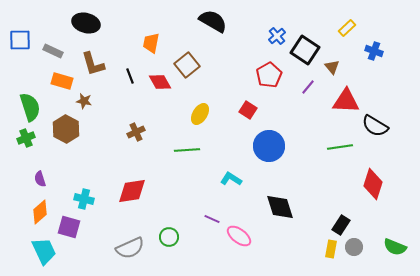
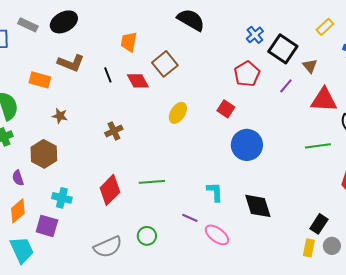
black ellipse: (86, 23) -> (64, 22), turned -44
gray rectangle: (53, 51) -> (28, 25), moved
brown L-shape: (93, 64) -> (71, 63), turned -52
brown star: (84, 101) -> (60, 116), moved
brown hexagon: (66, 129) -> (44, 154), moved
green line: (187, 150) -> (152, 182), moved
cyan L-shape: (231, 179) -> (215, 192), moved, turned 55
red diamond: (132, 191) -> (110, 190), turned -36

